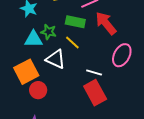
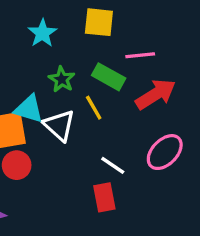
red arrow: (106, 23) -> (156, 94), turned 80
cyan triangle: (33, 39) -> (29, 109), moved
red rectangle: (95, 93) -> (104, 197), size x0.7

